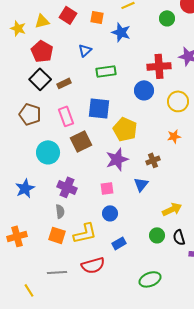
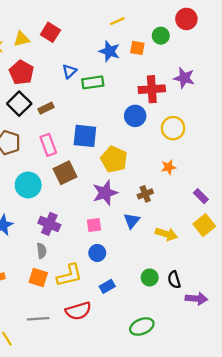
orange square: (97, 17) -> (137, 48), moved
green rectangle: (106, 71) -> (93, 82), moved
yellow arrow: (172, 209) -> (166, 234), moved, turned 42

